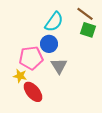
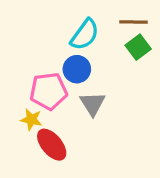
brown line: (85, 14) -> (133, 22), turned -36
green square: (88, 30) -> (138, 47), turned 35

